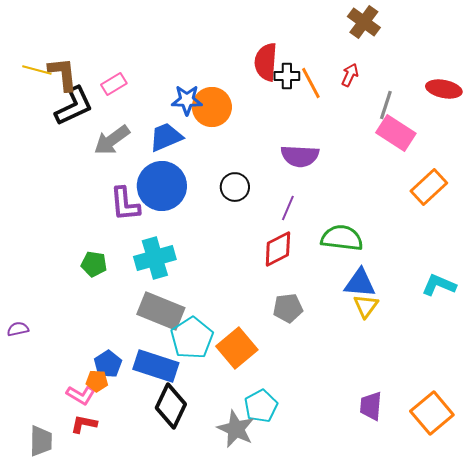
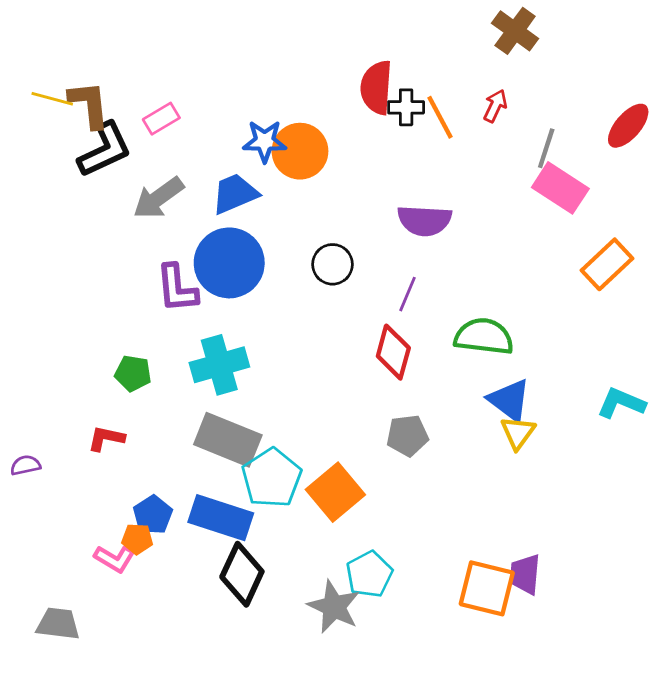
red ellipse: (444, 89) -> (628, 126), turned -60
red diamond: (278, 249) -> (393, 352), turned -48
blue triangle: (360, 283) -> (509, 400), turned 32
orange square: (432, 413) -> (487, 588), moved, turned -36
red L-shape: (84, 424) -> (106, 438), moved
gray trapezoid: (41, 441) -> (58, 624), turned -84

